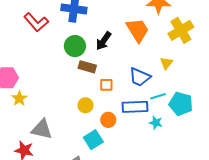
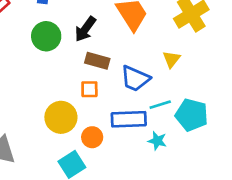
brown rectangle: (87, 67) -> (97, 61), moved
yellow circle: (86, 105) -> (61, 117), size x1.5

